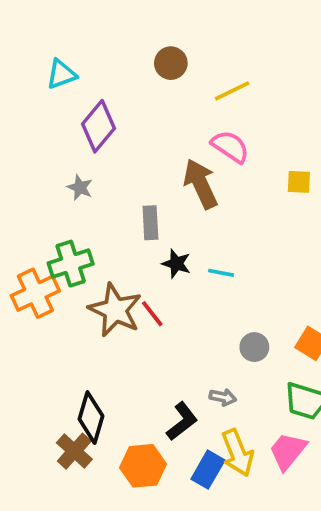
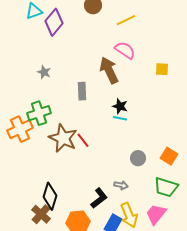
purple diamond: (98, 126) -> (54, 22), moved
black star: (176, 264) -> (120, 106), moved

